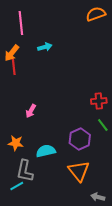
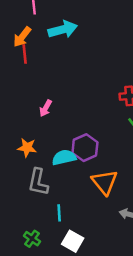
cyan arrow: (45, 47) -> (63, 29), size x1.6
purple hexagon: (80, 139) -> (85, 148), moved
cyan line: (17, 186) -> (59, 213), moved, turned -64

